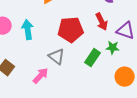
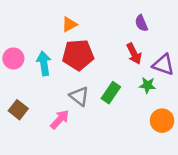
red pentagon: (71, 30) -> (78, 55), moved
green rectangle: (93, 58) -> (111, 93), moved

